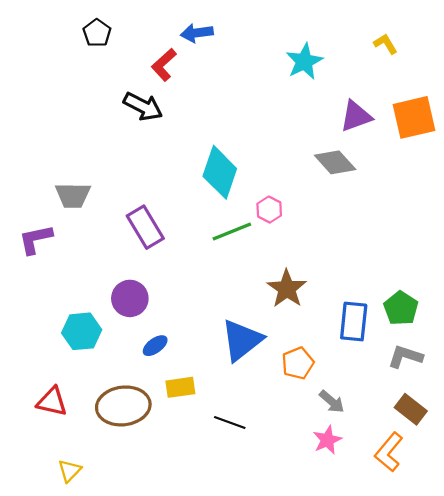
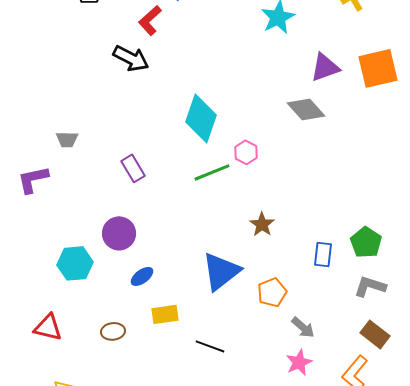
gray trapezoid: (73, 195) -> (67, 139), size x0.7
purple rectangle: (145, 227) -> (133, 168), size x0.7
brown star: (287, 289) -> (262, 224), size x0.7
blue rectangle: (354, 321) -> (323, 254), size x0.7
brown ellipse: (123, 406) -> (113, 331), size x0.5

